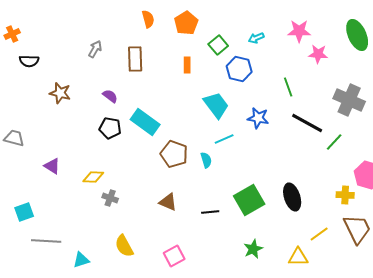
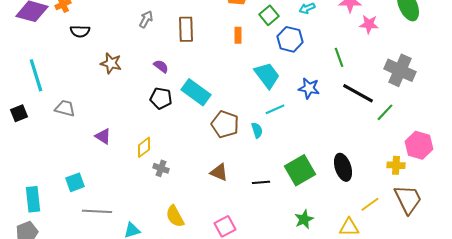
yellow diamond: (93, 177) -> (144, 147), turned -40

